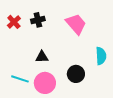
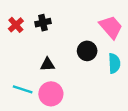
pink trapezoid: (76, 24) -> (111, 27), moved
black circle: (76, 74) -> (87, 51), moved

